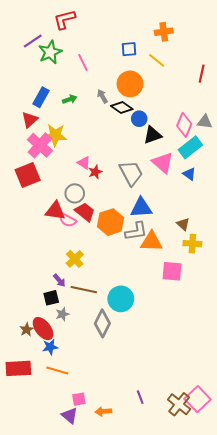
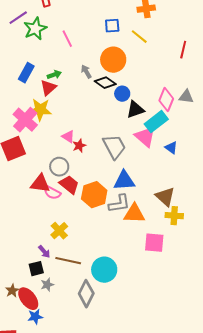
red triangle: (30, 120) -> (48, 88), moved
cyan rectangle: (190, 147) -> (156, 122), moved
brown triangle: (183, 224) -> (165, 197), size x1.5
brown star: (27, 330) -> (12, 291), moved

